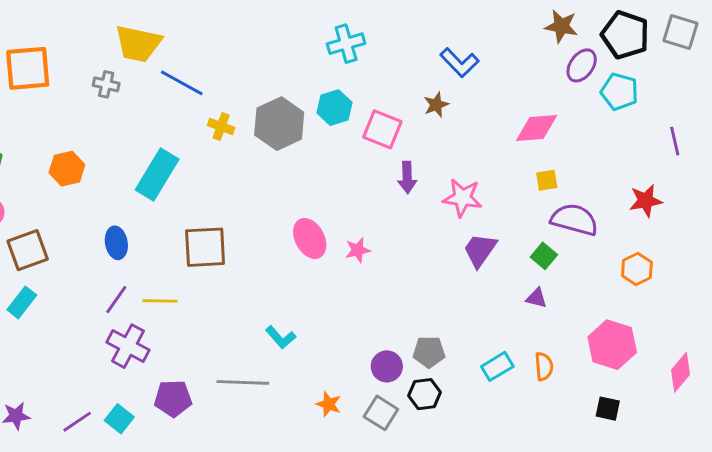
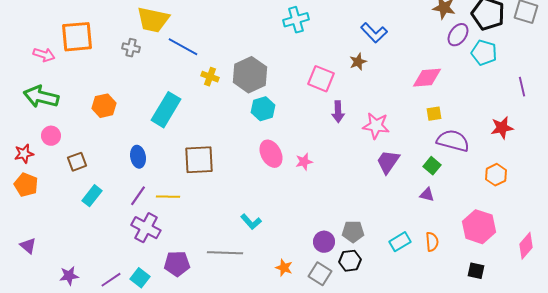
cyan hexagon: (334, 108) -> (263, 109), moved
brown square: (28, 250) -> (77, 162), size x0.7
cyan rectangle: (22, 302) -> (92, 196), moved

